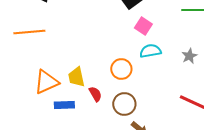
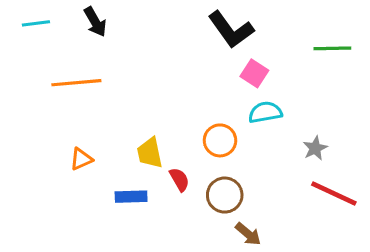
gray star: (189, 56) -> (315, 148), moved
orange triangle: (46, 82) -> (81, 159), moved, size x0.6

